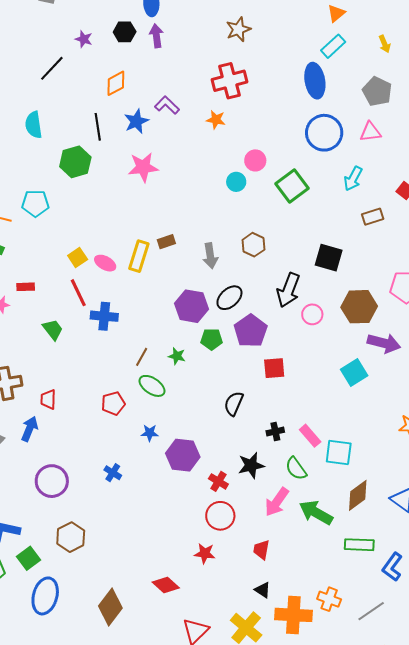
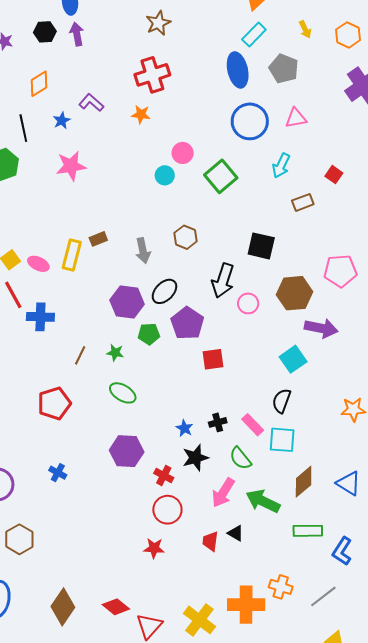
gray pentagon: (377, 91) -> (284, 69), moved
blue star: (136, 121) -> (62, 121), size x0.7
green ellipse: (152, 386) -> (123, 393), moved
red pentagon: (113, 403) -> (54, 403), size x1.4
black semicircle: (234, 404) -> (282, 401), moved
blue star: (150, 433) -> (184, 428), moved, turned 30
red diamond: (166, 585) -> (116, 607), moved
black triangle: (263, 590) -> (236, 533), moved

